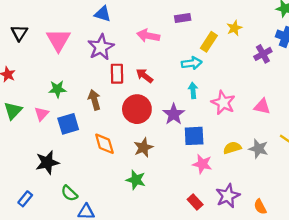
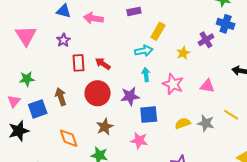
yellow star: (234, 28) -> (183, 53), moved
pink arrow: (148, 36) -> (93, 18), moved
purple star: (101, 47) -> (63, 40), size x0.6
brown arrow: (94, 100) -> (61, 97), moved
purple star: (174, 114) -> (130, 96), turned 30
orange diamond: (104, 144) -> (69, 138), moved
black star: (47, 162) -> (19, 131), moved
pink star: (202, 164) -> (139, 141), moved

